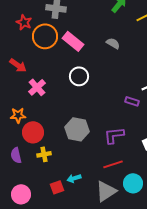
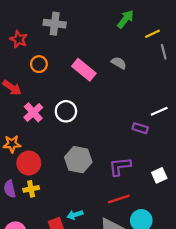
orange circle: (45, 36) -> (39, 64), moved, size x0.6
pink rectangle: (73, 41) -> (84, 70), moved
white circle: (79, 76) -> (66, 111), moved
yellow cross: (44, 154) -> (31, 189), moved

